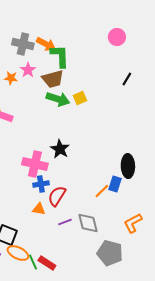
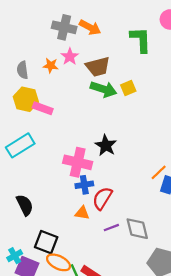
green L-shape: (60, 56) -> (141, 40), moved
orange line: (102, 191) -> (159, 172), moved

